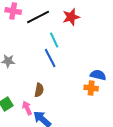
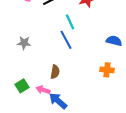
blue semicircle: (98, 75) -> (114, 41), moved
pink arrow: (27, 108) -> (43, 90), turned -48

